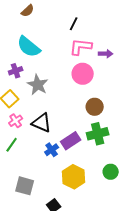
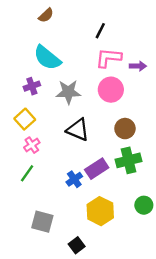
gray star: (38, 85) -> (68, 92), moved, turned -30
black triangle: (42, 123) -> (78, 130), moved

